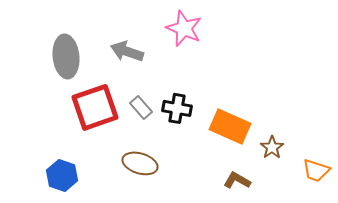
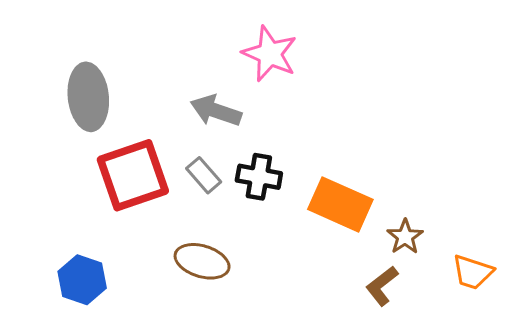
gray arrow: (127, 51) -> (216, 111), moved
brown L-shape: (237, 180) -> (382, 286), moved, turned -68

